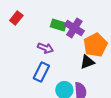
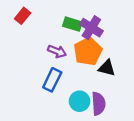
orange pentagon: (95, 45) -> (88, 51), moved
black triangle: (87, 62) -> (107, 68), turned 35

